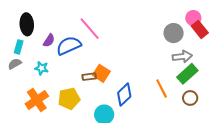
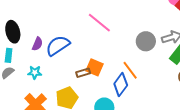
pink line: (90, 29) -> (99, 23), moved
gray circle: (174, 33) -> (146, 41), moved
orange line: (162, 88) -> (130, 70), moved

